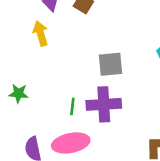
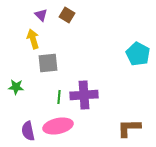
gray square: (110, 64) -> (48, 63), moved

